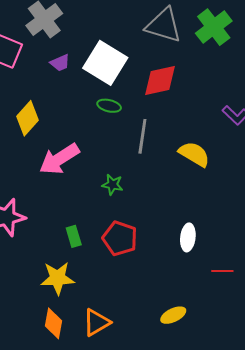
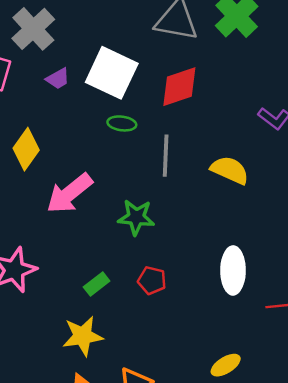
green star: (112, 185) -> (136, 217), size x1.4
green rectangle: (74, 236) -> (97, 284), turned 75
white ellipse: (188, 237) -> (233, 270), size x1.4
red pentagon: (120, 238) -> (152, 280), size x0.7

